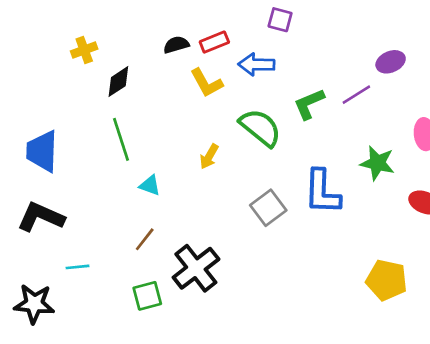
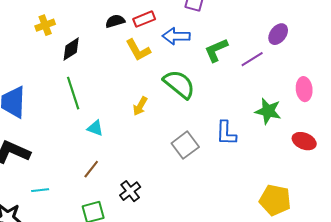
purple ellipse: (391, 62) -> (278, 34), turned -30
green L-shape: (309, 104) -> (216, 50), moved
blue L-shape: (322, 192) -> (226, 133), size x0.7
black cross: (196, 268) -> (130, 191), size x0.6

